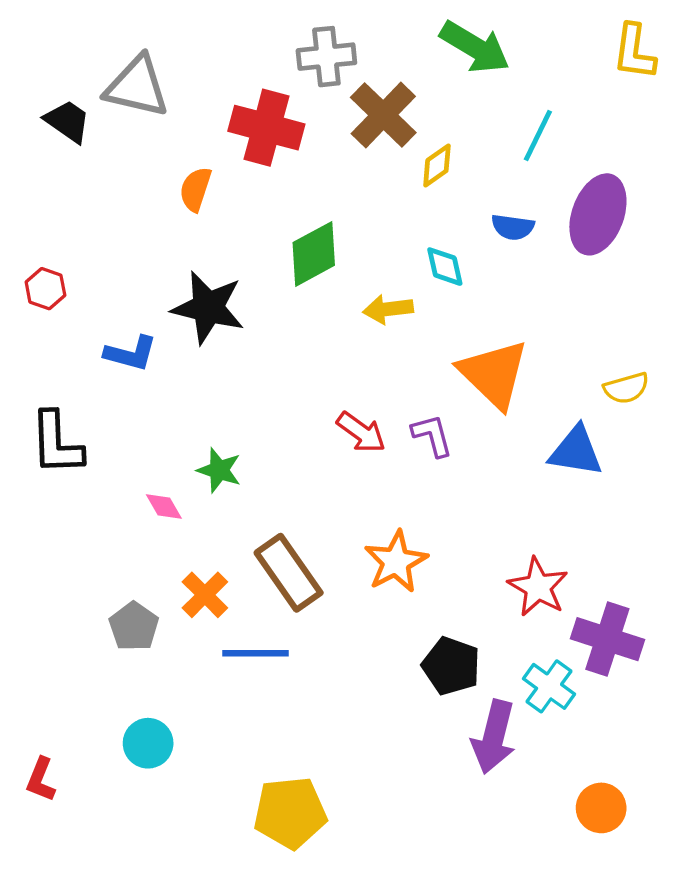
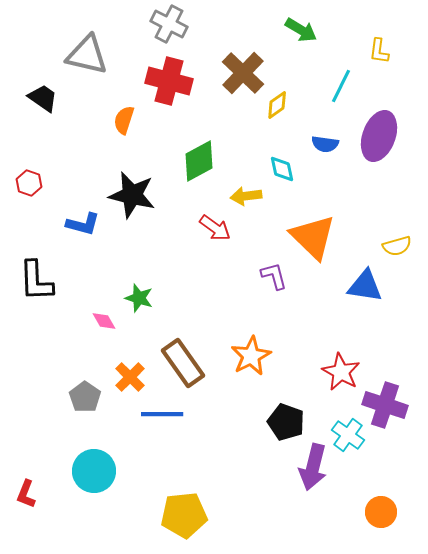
green arrow: (475, 47) -> (301, 30), size x0.7
yellow L-shape: (634, 52) -> (379, 51), moved, size x0.7
gray cross: (326, 57) -> (169, 24), moved, turned 33
black trapezoid: (68, 121) -> (43, 98), moved
red arrow: (361, 432) -> (215, 228), moved
cyan circle: (148, 743) -> (94, 471), size x1.4

